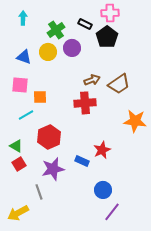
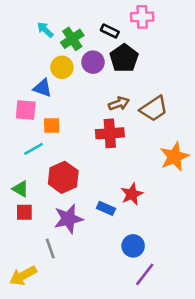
cyan arrow: (23, 18) -> (45, 30), moved, turned -48
black pentagon: (107, 37) -> (124, 58), moved
blue triangle: (24, 57) -> (43, 88), moved
orange star: (135, 121) -> (174, 157), turned -30
red square: (19, 164) -> (24, 212), turned 32

